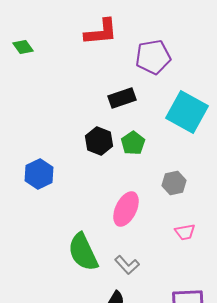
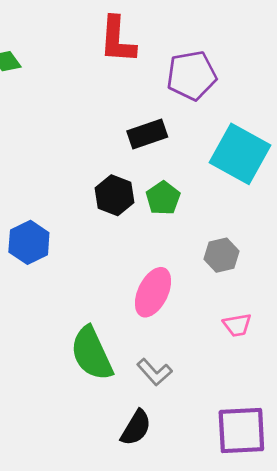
red L-shape: (101, 32) -> (117, 40), turned 99

